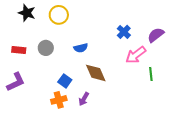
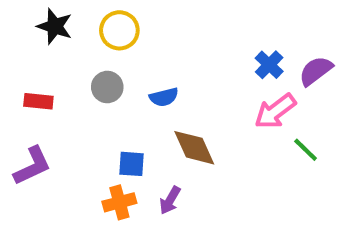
blue cross: (124, 32) -> (269, 65), moved
gray circle: (46, 48) -> (107, 87), moved
green line: (151, 74) -> (306, 150), turned -40
blue square: (65, 81) -> (132, 164), turned -32

